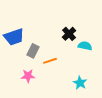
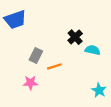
blue trapezoid: (14, 37) -> (15, 20), moved
cyan star: (80, 83) -> (99, 90), moved

